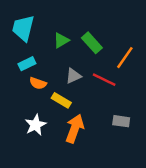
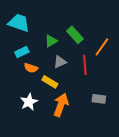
cyan trapezoid: (23, 28) -> (19, 23), turned 95
green triangle: (61, 40) -> (51, 41), moved
red line: (104, 80) -> (85, 65), turned 60

